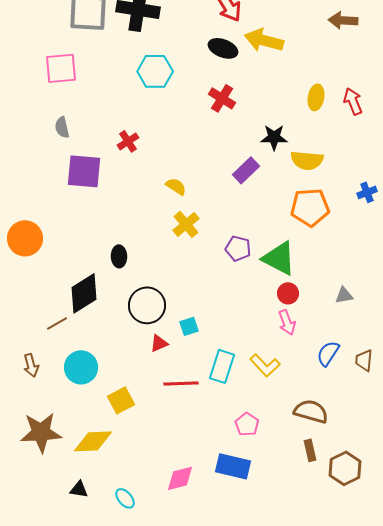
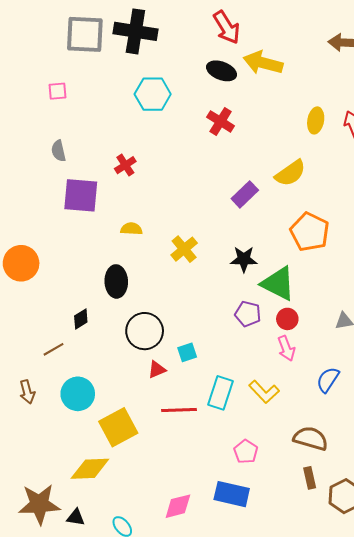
pink square: (61, 68) -> (57, 91), size x0.6
black star: (274, 137) -> (244, 259), moved
yellow semicircle: (307, 160) -> (290, 173), moved, turned -40
yellow semicircle: (176, 186) -> (131, 229), moved, turned -30
orange pentagon: (310, 207) -> (310, 232), turned 30
purple pentagon: (238, 248) -> (248, 314), moved
black ellipse: (119, 256) -> (116, 281), size x1.4
black diamond: (84, 293) -> (81, 319), size x0.5
yellow square: (121, 400) -> (118, 427), size x1.4
brown star: (41, 432) -> (39, 504), moved

